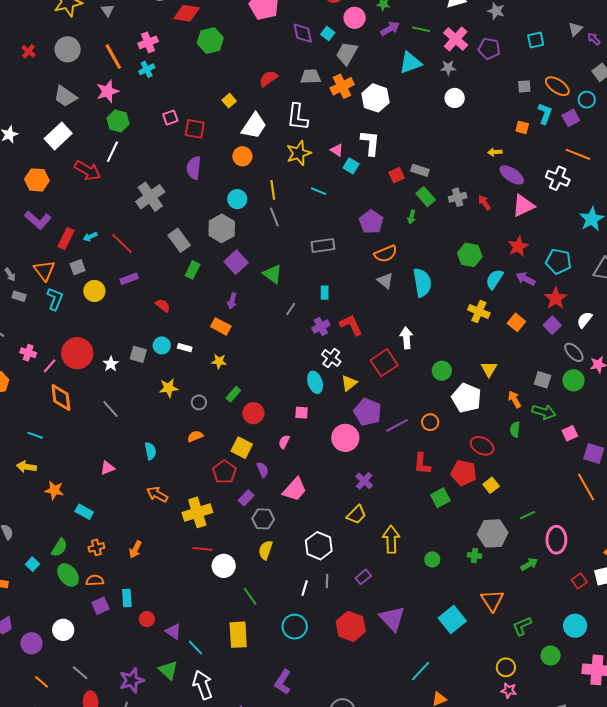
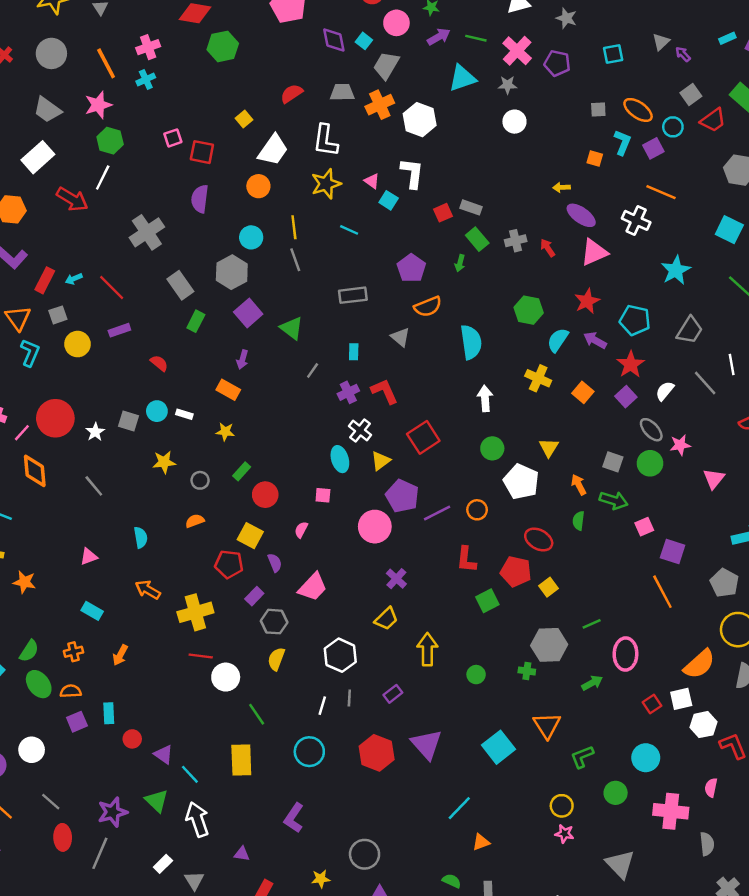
gray triangle: (385, 281) -> (400, 337), moved
white arrow: (406, 338) -> (485, 399), moved
red pentagon: (224, 472) -> (229, 564), turned -30
cyan rectangle: (84, 512) -> (92, 611), moved

